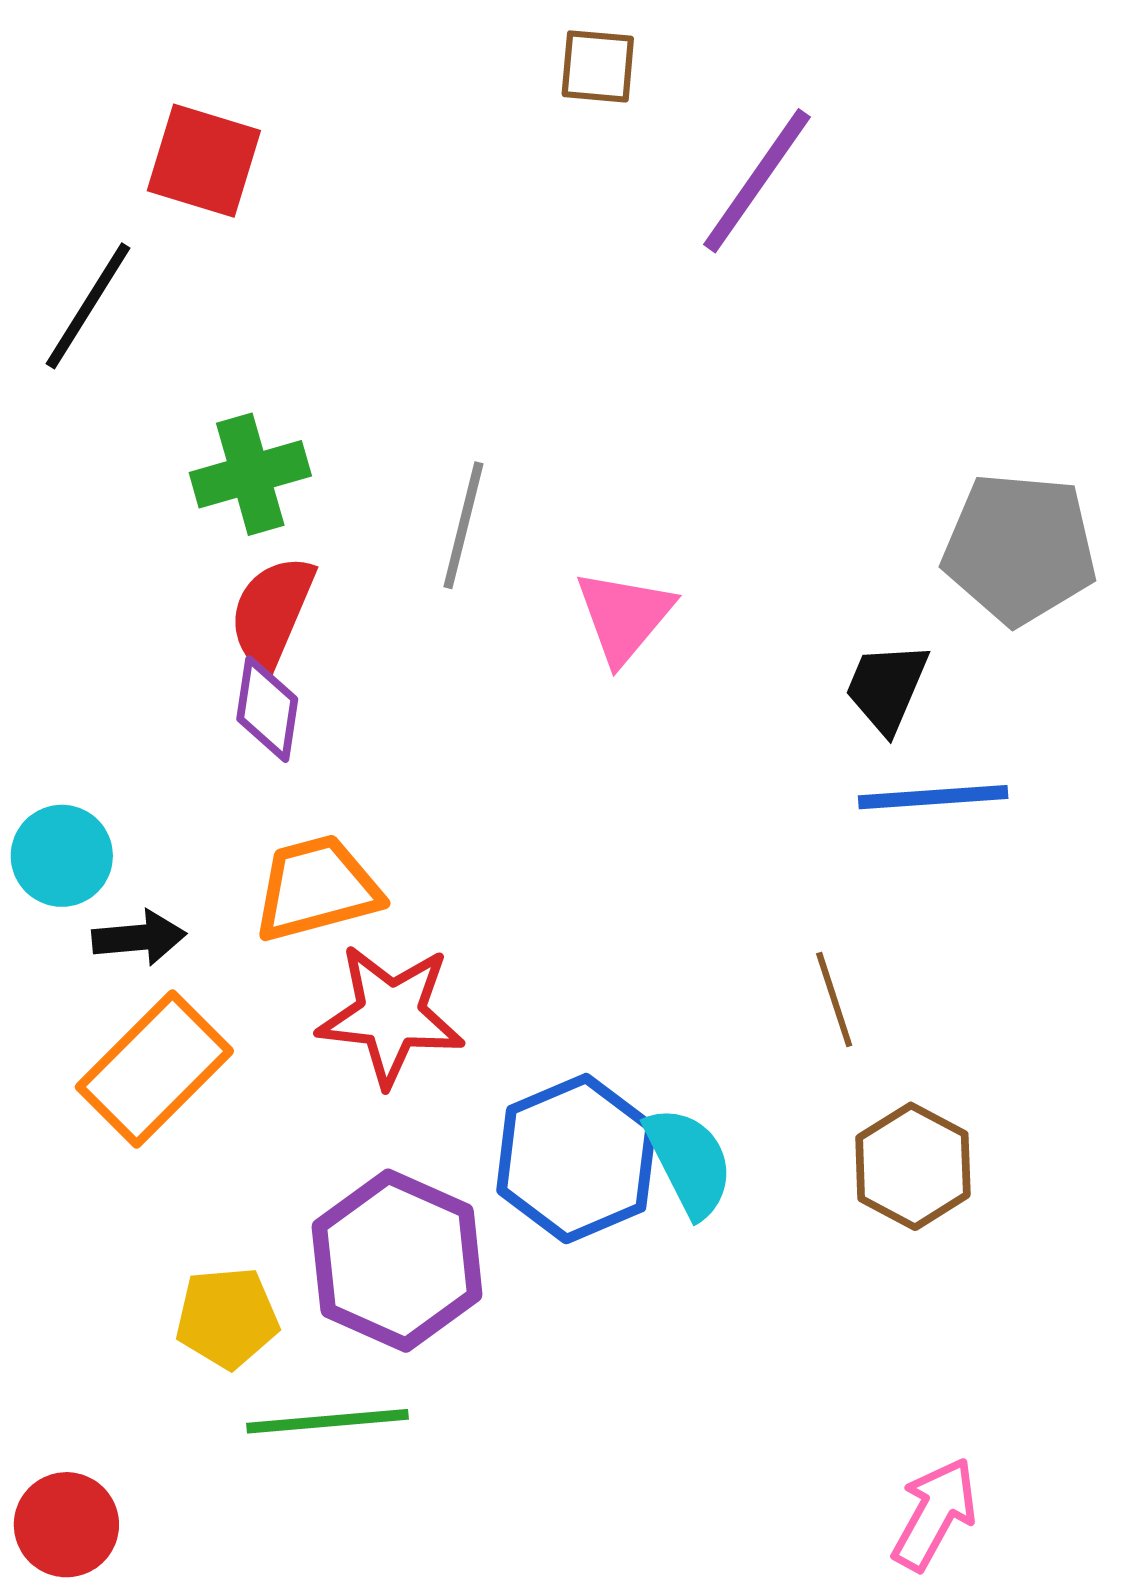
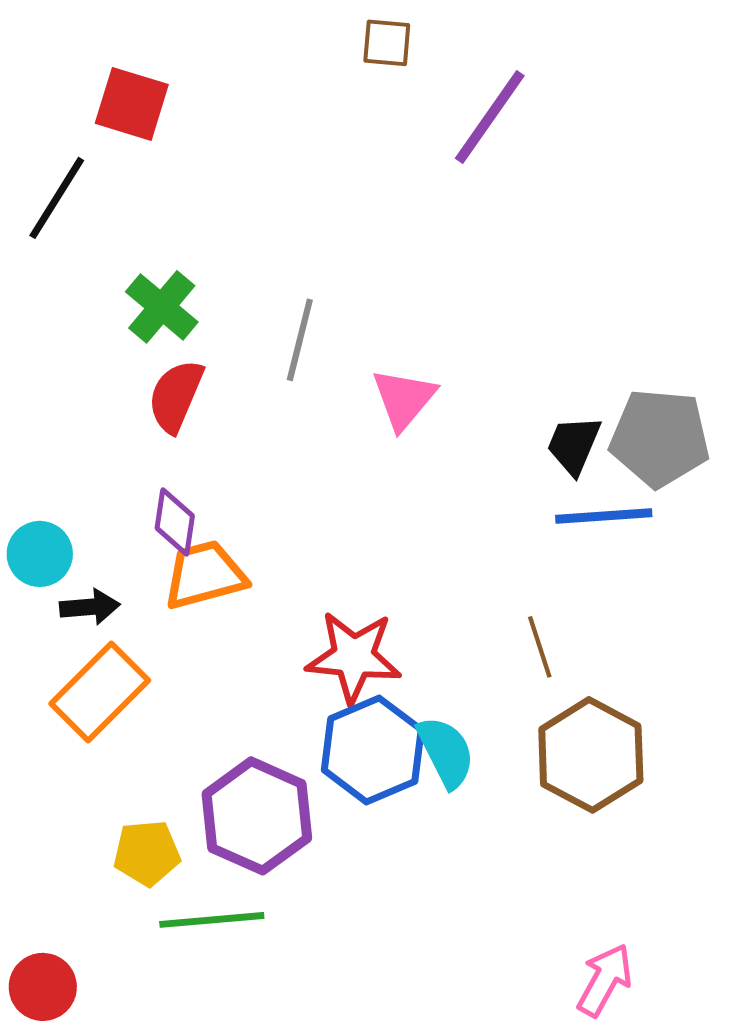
green cross: (250, 474) -> (162, 307), turned -34
gray pentagon: (1020, 548) -> (660, 438), moved
purple diamond: (267, 709) -> (175, 522), moved
red star: (391, 1015) -> (354, 657), moved
brown hexagon: (913, 1166) -> (591, 755), size x1.4

